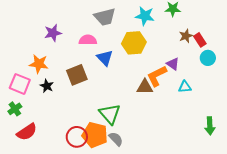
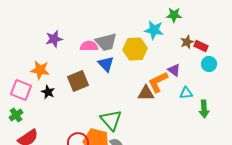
cyan star: (145, 16) -> (154, 30), moved
gray trapezoid: (105, 17) -> (106, 42), moved
red rectangle: (200, 40) -> (201, 46), turned -32
green arrow: (210, 126) -> (204, 109), moved

